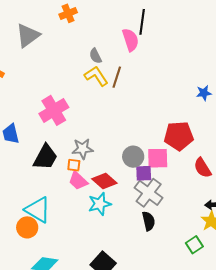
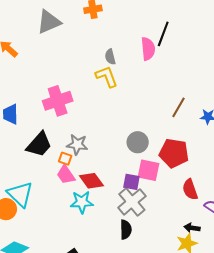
brown line: (117, 77) -> (178, 107), moved
gray circle: (133, 157) -> (138, 142), moved

